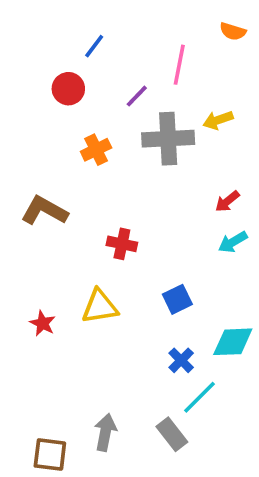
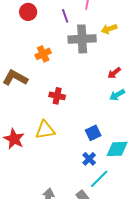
purple line: (137, 96) -> (65, 16), turned -64
orange cross: (96, 150) -> (43, 54), moved
blue square: (177, 299) -> (93, 133), moved
red star: (42, 323) -> (14, 139), size x1.5

